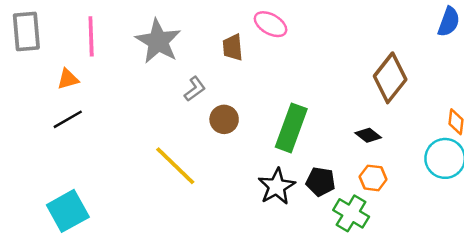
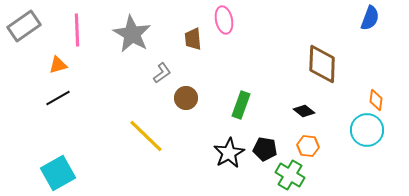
pink ellipse: (270, 24) -> (224, 20), turned 48
gray rectangle: (26, 31) -> (24, 26), turned 60
brown diamond: (390, 78) -> (322, 64), turned -36
green rectangle: (291, 128) -> (241, 105), size x0.7

